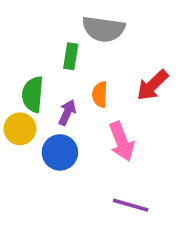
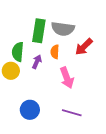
gray semicircle: (103, 29) -> (63, 29), moved
green rectangle: (71, 56) -> (39, 31), size x1.6
blue circle: (60, 152) -> (30, 110), moved

